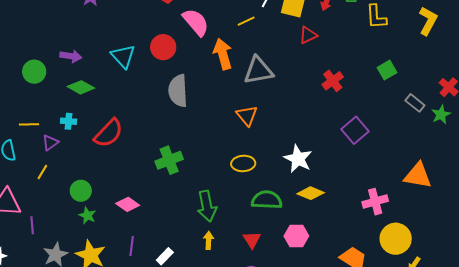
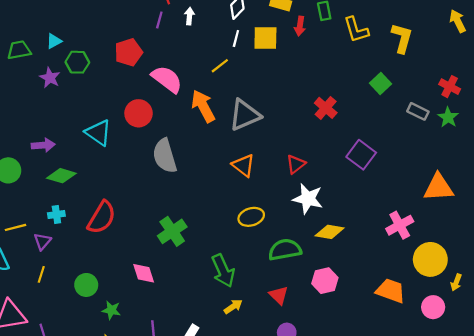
yellow L-shape: (428, 21) -> (402, 38), moved
red triangle: (308, 35) -> (296, 164), moved
pink diamond: (128, 204) -> (144, 273), moved, turned 50
green star: (87, 216) -> (111, 310), moved
yellow arrow: (209, 240) -> (233, 307), turned 66

